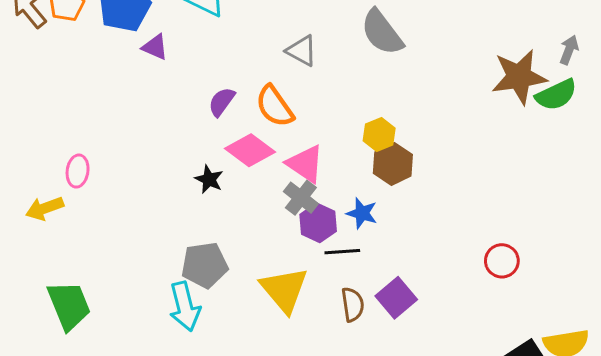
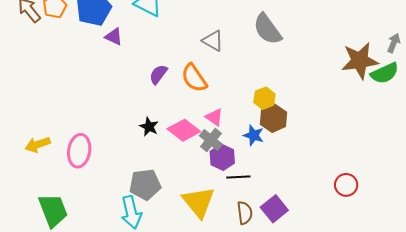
pink diamond: (250, 150) -> (184, 130), moved
pink triangle: (305, 164) -> (214, 117), size x0.7
pink ellipse: (78, 171) -> (79, 151), moved, size x1.5
blue star: (362, 213) -> (254, 135), moved

